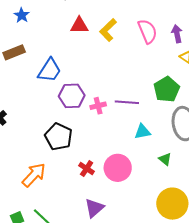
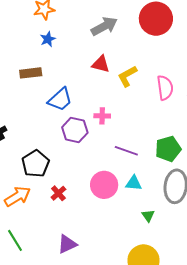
pink cross: (98, 106) -> (102, 116), moved
black pentagon: (59, 137) -> (35, 164), moved
pink circle: (118, 168) -> (104, 185), moved
red cross: (87, 169) -> (58, 193), moved

